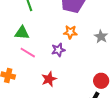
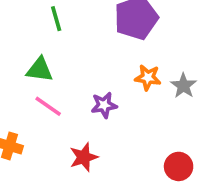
orange star: (70, 32) -> (148, 78), moved

